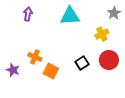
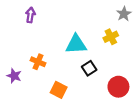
cyan triangle: (70, 16) -> (76, 44), moved
red circle: (109, 60) -> (118, 87), moved
orange square: (51, 71) -> (59, 90), moved

